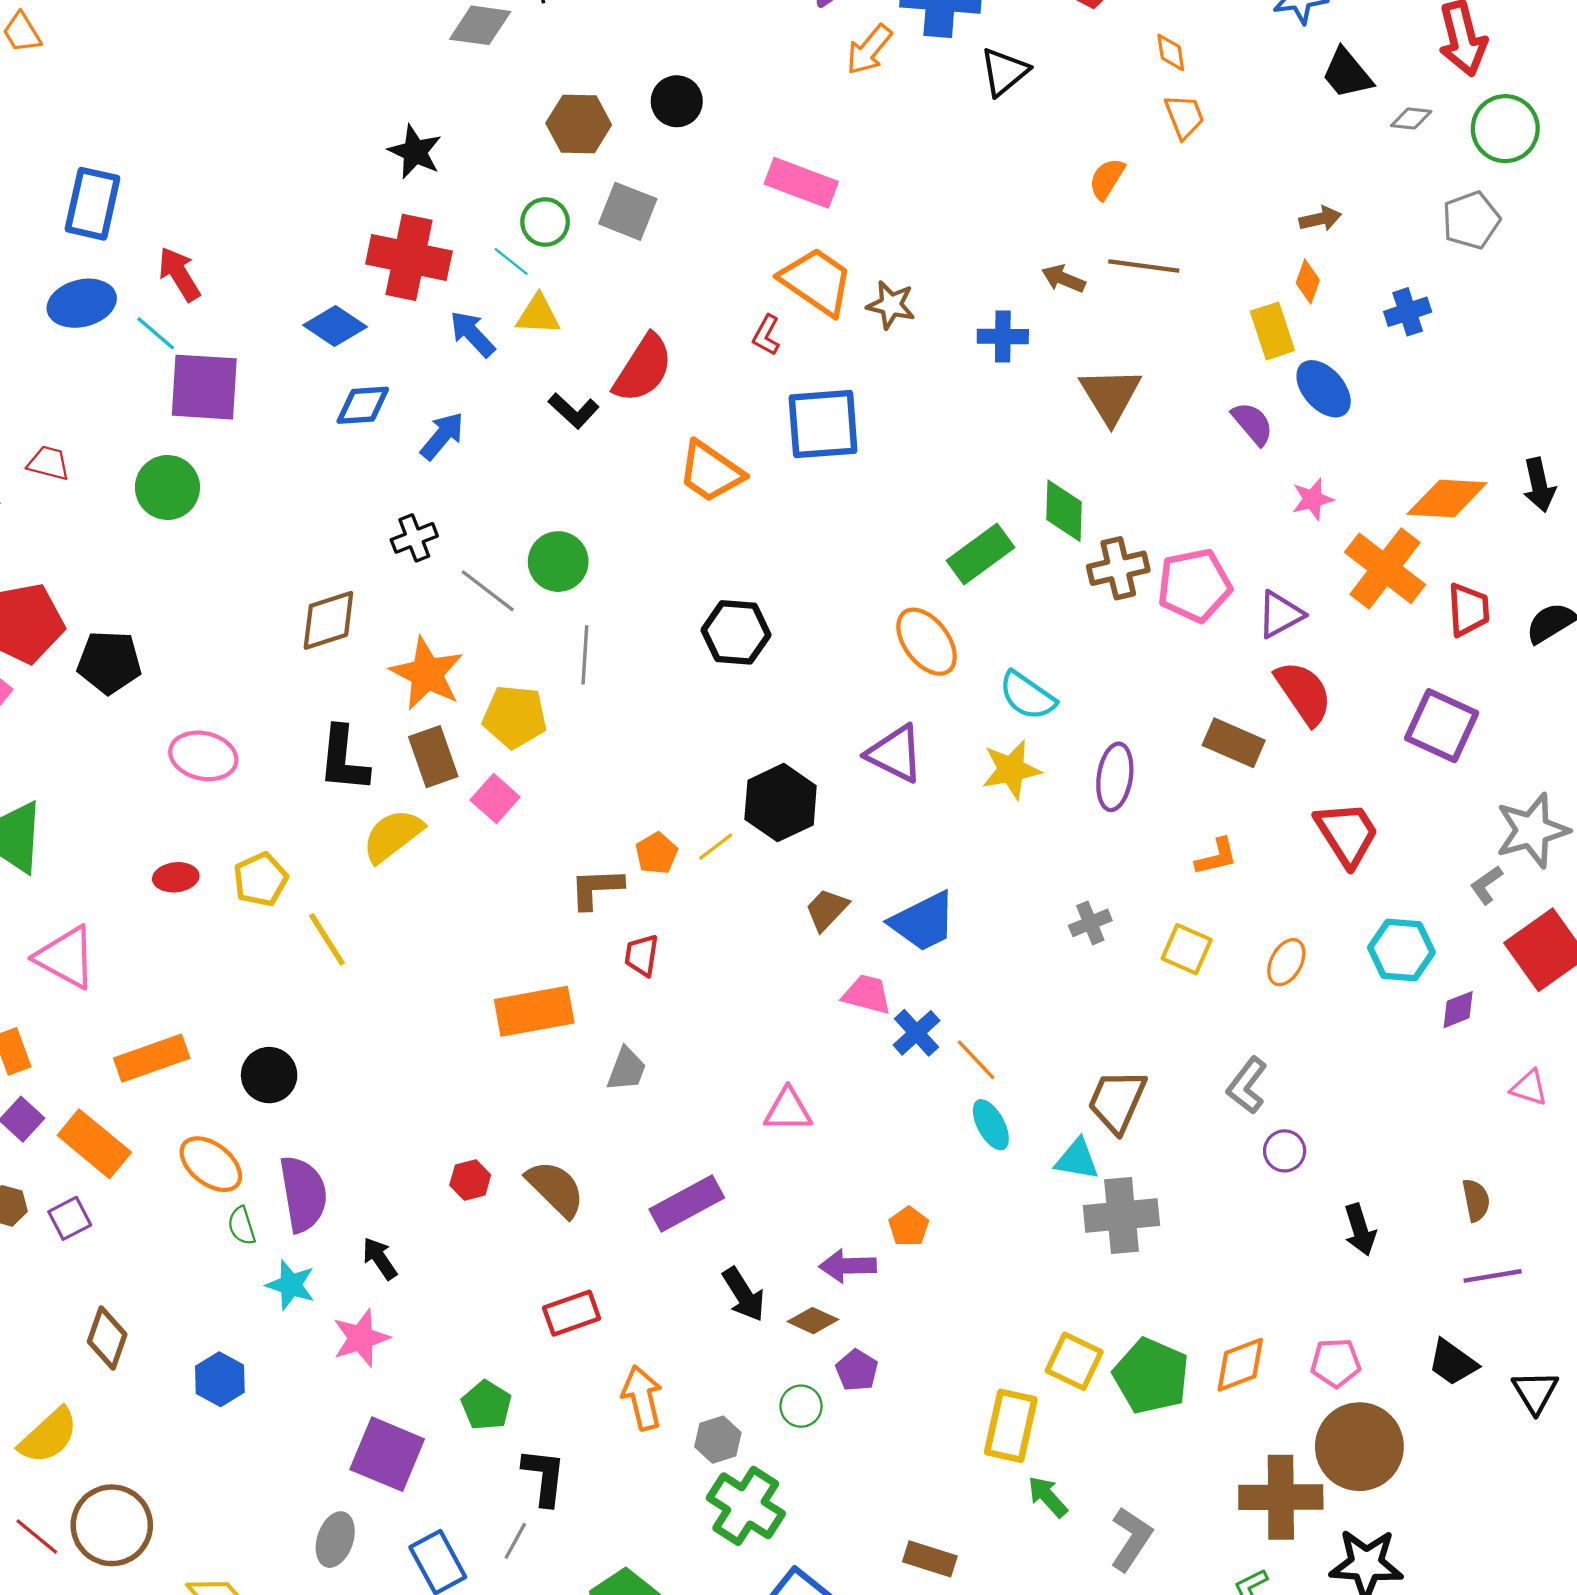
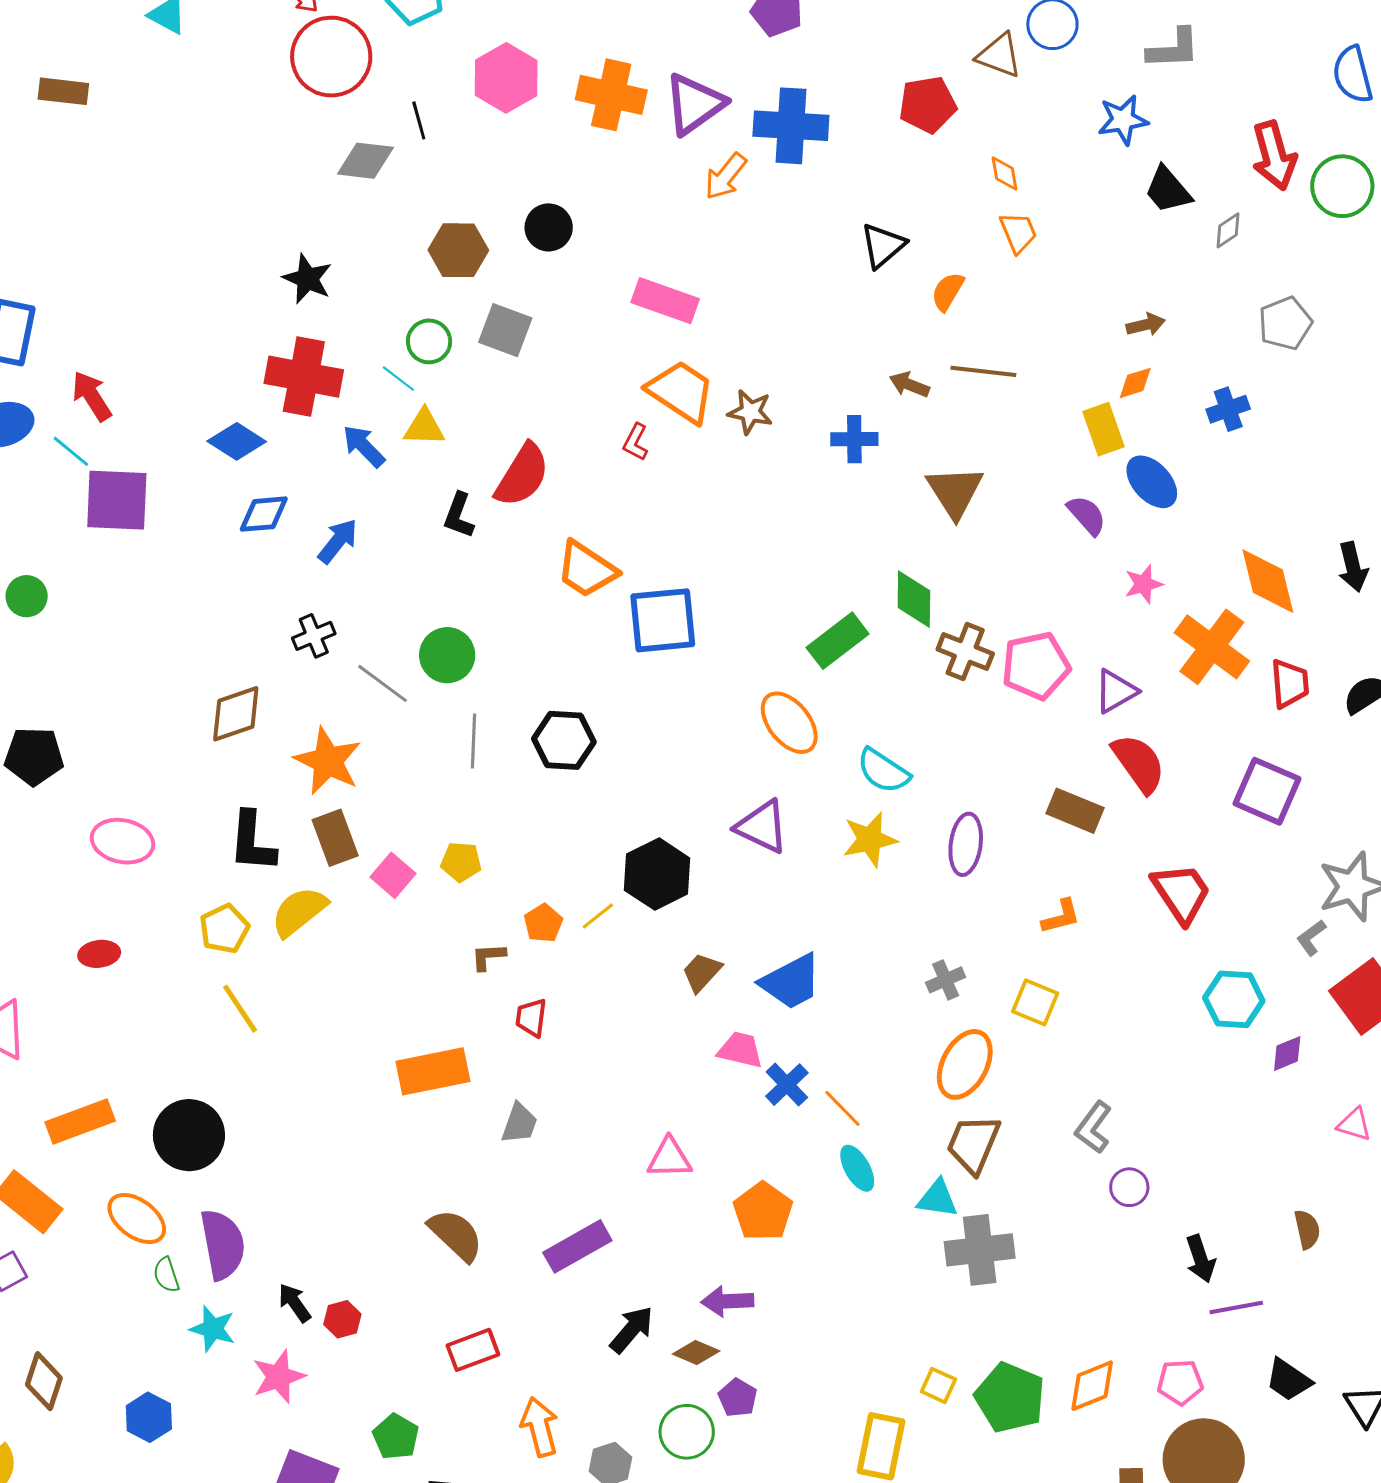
black triangle: (1004, 72) -> (883, 246), moved
gray diamond: (1411, 118) -> (1228, 230), turned -39
green circle: (1505, 129) -> (1342, 186), moved
orange diamond: (1308, 282) -> (1135, 383), turned 54
black L-shape: (574, 411) -> (459, 515), turned 69
blue square: (823, 424) -> (663, 620), moved
green circle: (167, 487) -> (27, 596), moved, size x0.7
orange diamond: (1447, 499) -> (1268, 581), turned 74
brown cross: (1118, 568) -> (965, 651), turned 36
black hexagon: (736, 632) -> (564, 740), moved
yellow pentagon: (515, 717) -> (461, 862), moved, size x0.7
yellow pentagon: (261, 879) -> (224, 929), moved
brown L-shape: (596, 888) -> (488, 957), size x0.7
orange ellipse: (1286, 962) -> (965, 1064), moved, size x1.6
black circle: (269, 1075) -> (189, 1135), size x1.4
red hexagon: (470, 1180) -> (342, 1319), moved
orange pentagon: (909, 1226) -> (763, 1211), moved, size x1.6
purple line: (1493, 1276) -> (1236, 1308), moved
black arrow: (744, 1294) -> (632, 1330), turned -106
yellow square: (1074, 1361) -> (938, 1385), size x0.7
green circle: (801, 1406) -> (687, 1432), size x1.4

